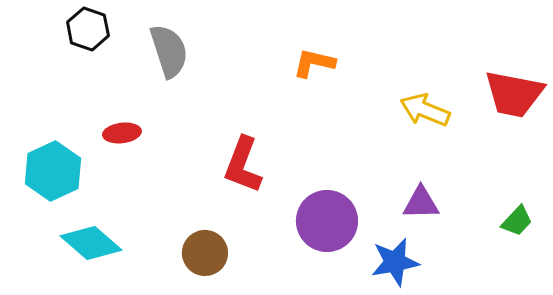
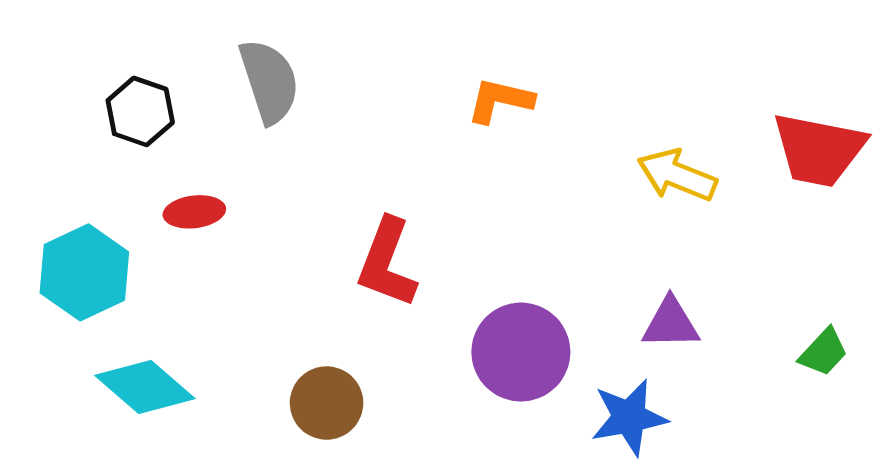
black hexagon: (88, 29) -> (140, 112), moved

